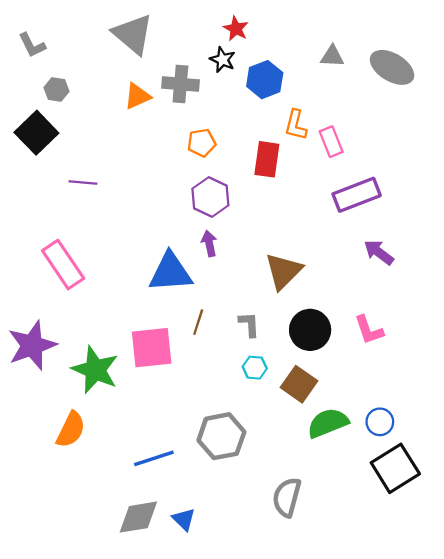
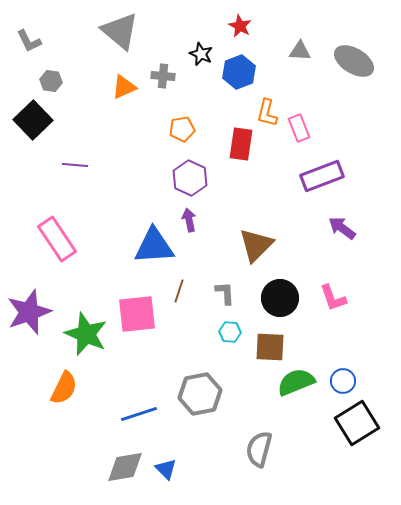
red star: (236, 29) -> (240, 26), moved
gray cross: (180, 84) -> (163, 76), size x0.7
brown square: (299, 384) -> (270, 347), turned -32

